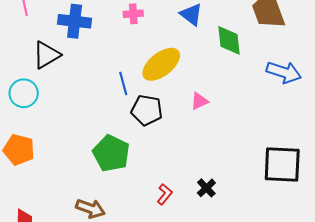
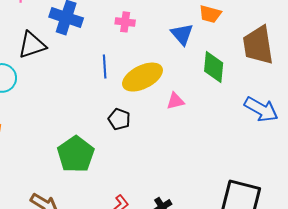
blue line: (123, 84) -> (105, 67), moved
pink triangle: (199, 101) -> (175, 101), moved
black pentagon: (147, 110) -> (119, 119), size x0.7

